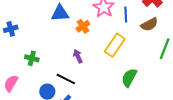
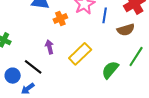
yellow rectangle: (115, 45) -> (80, 54), moved
green semicircle: (129, 78) -> (110, 70), moved

